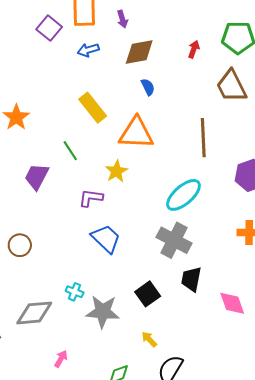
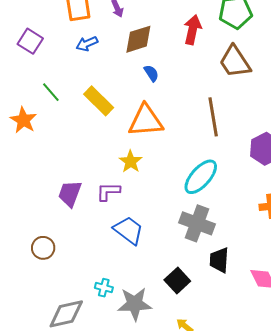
purple square: (49, 28) -> (30, 41), moved
red arrow: (194, 49) -> (193, 30), size x1.6
green line: (70, 151) -> (51, 92), moved
purple trapezoid: (37, 177) -> (70, 194), moved

